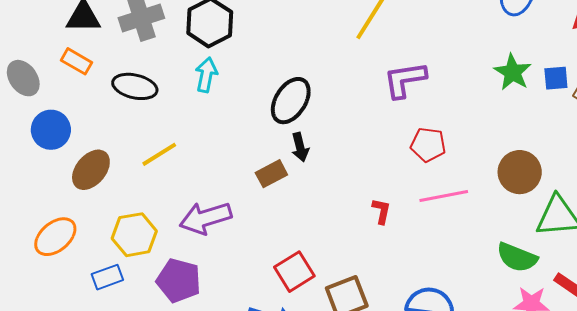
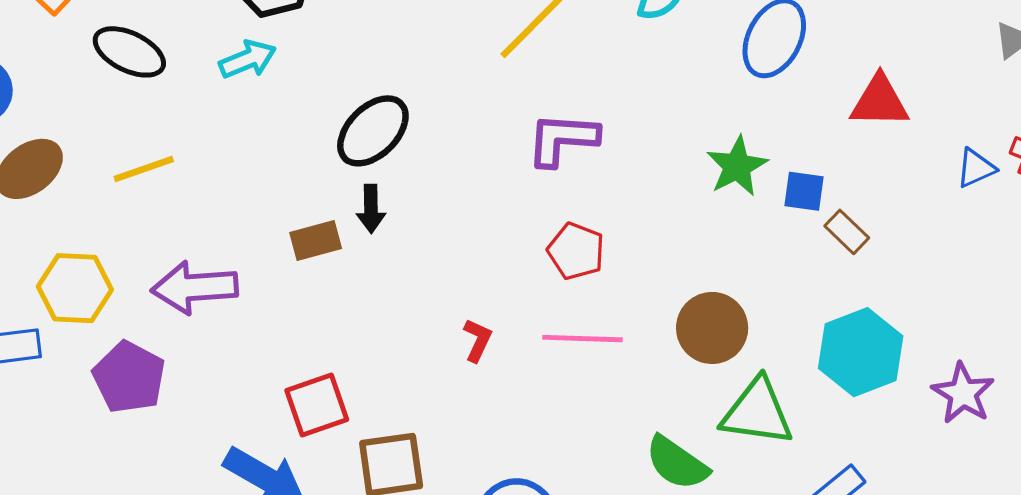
cyan arrow: (206, 75) -> (248, 59), turned 44

